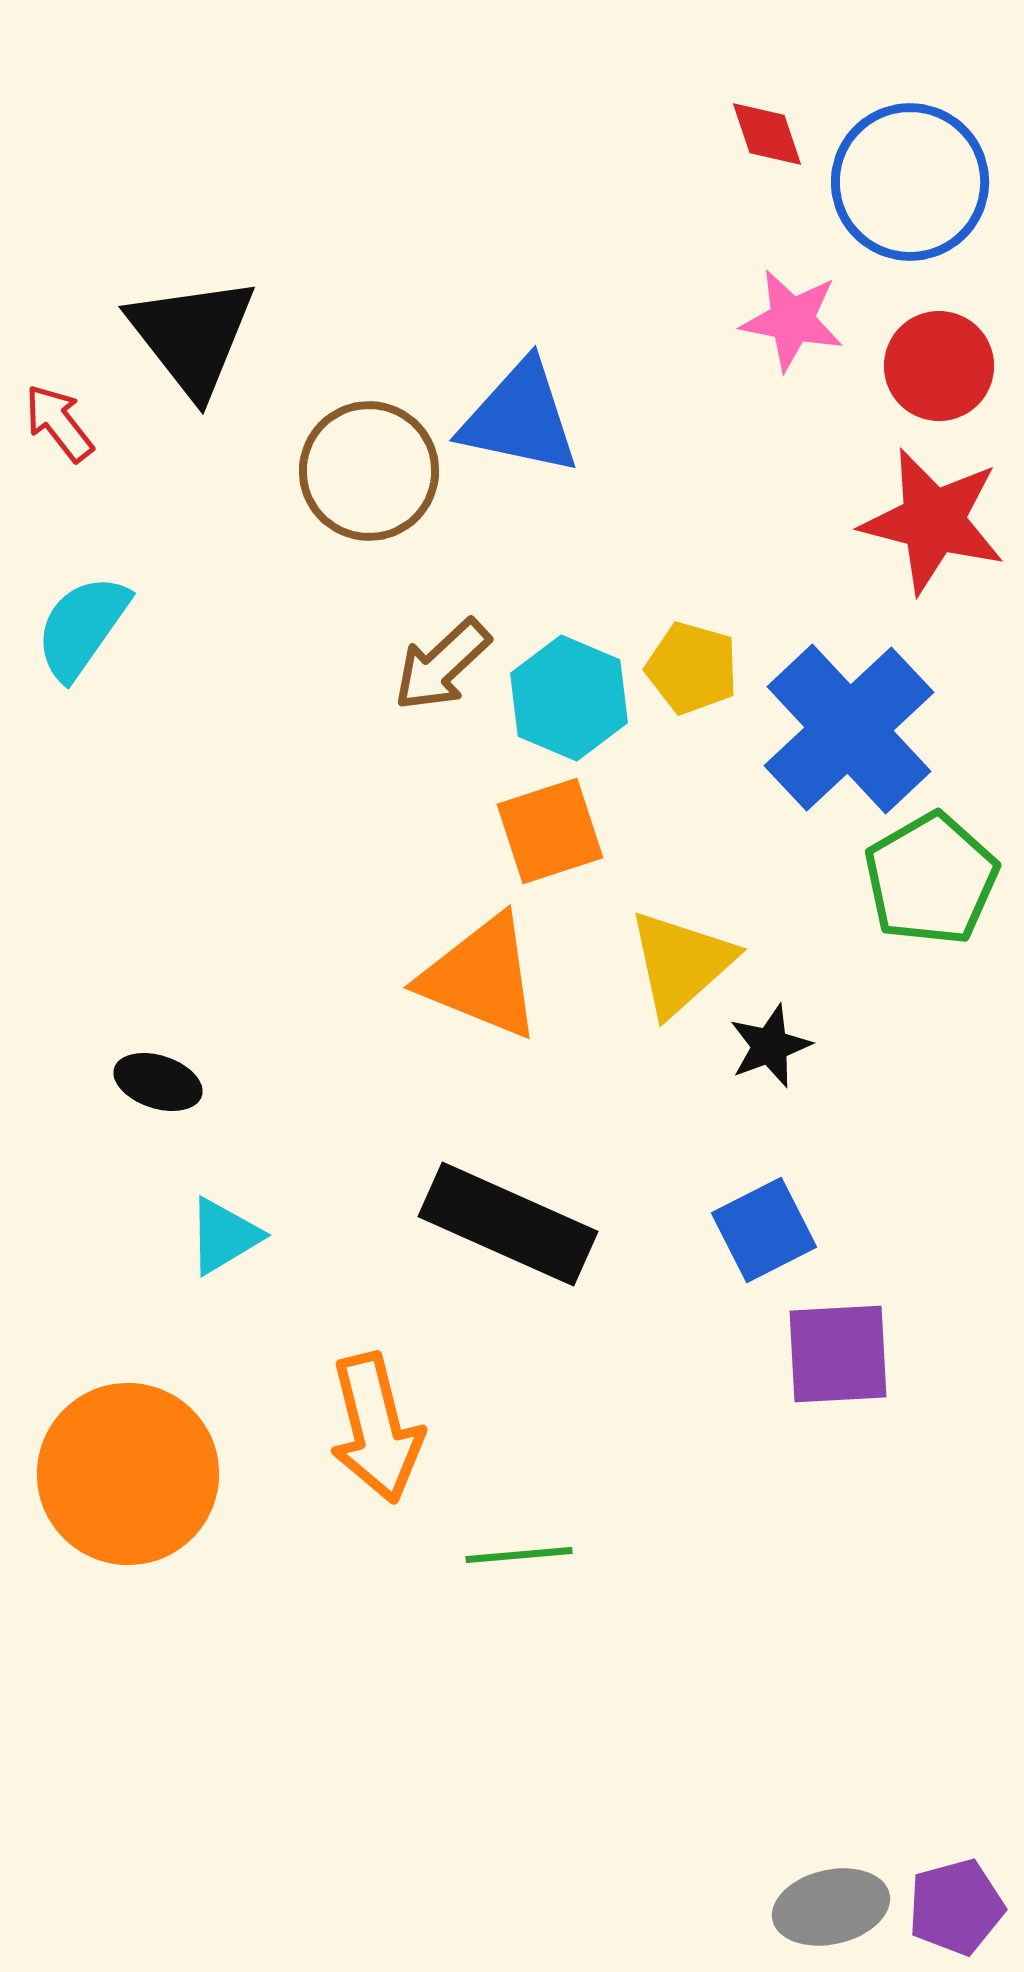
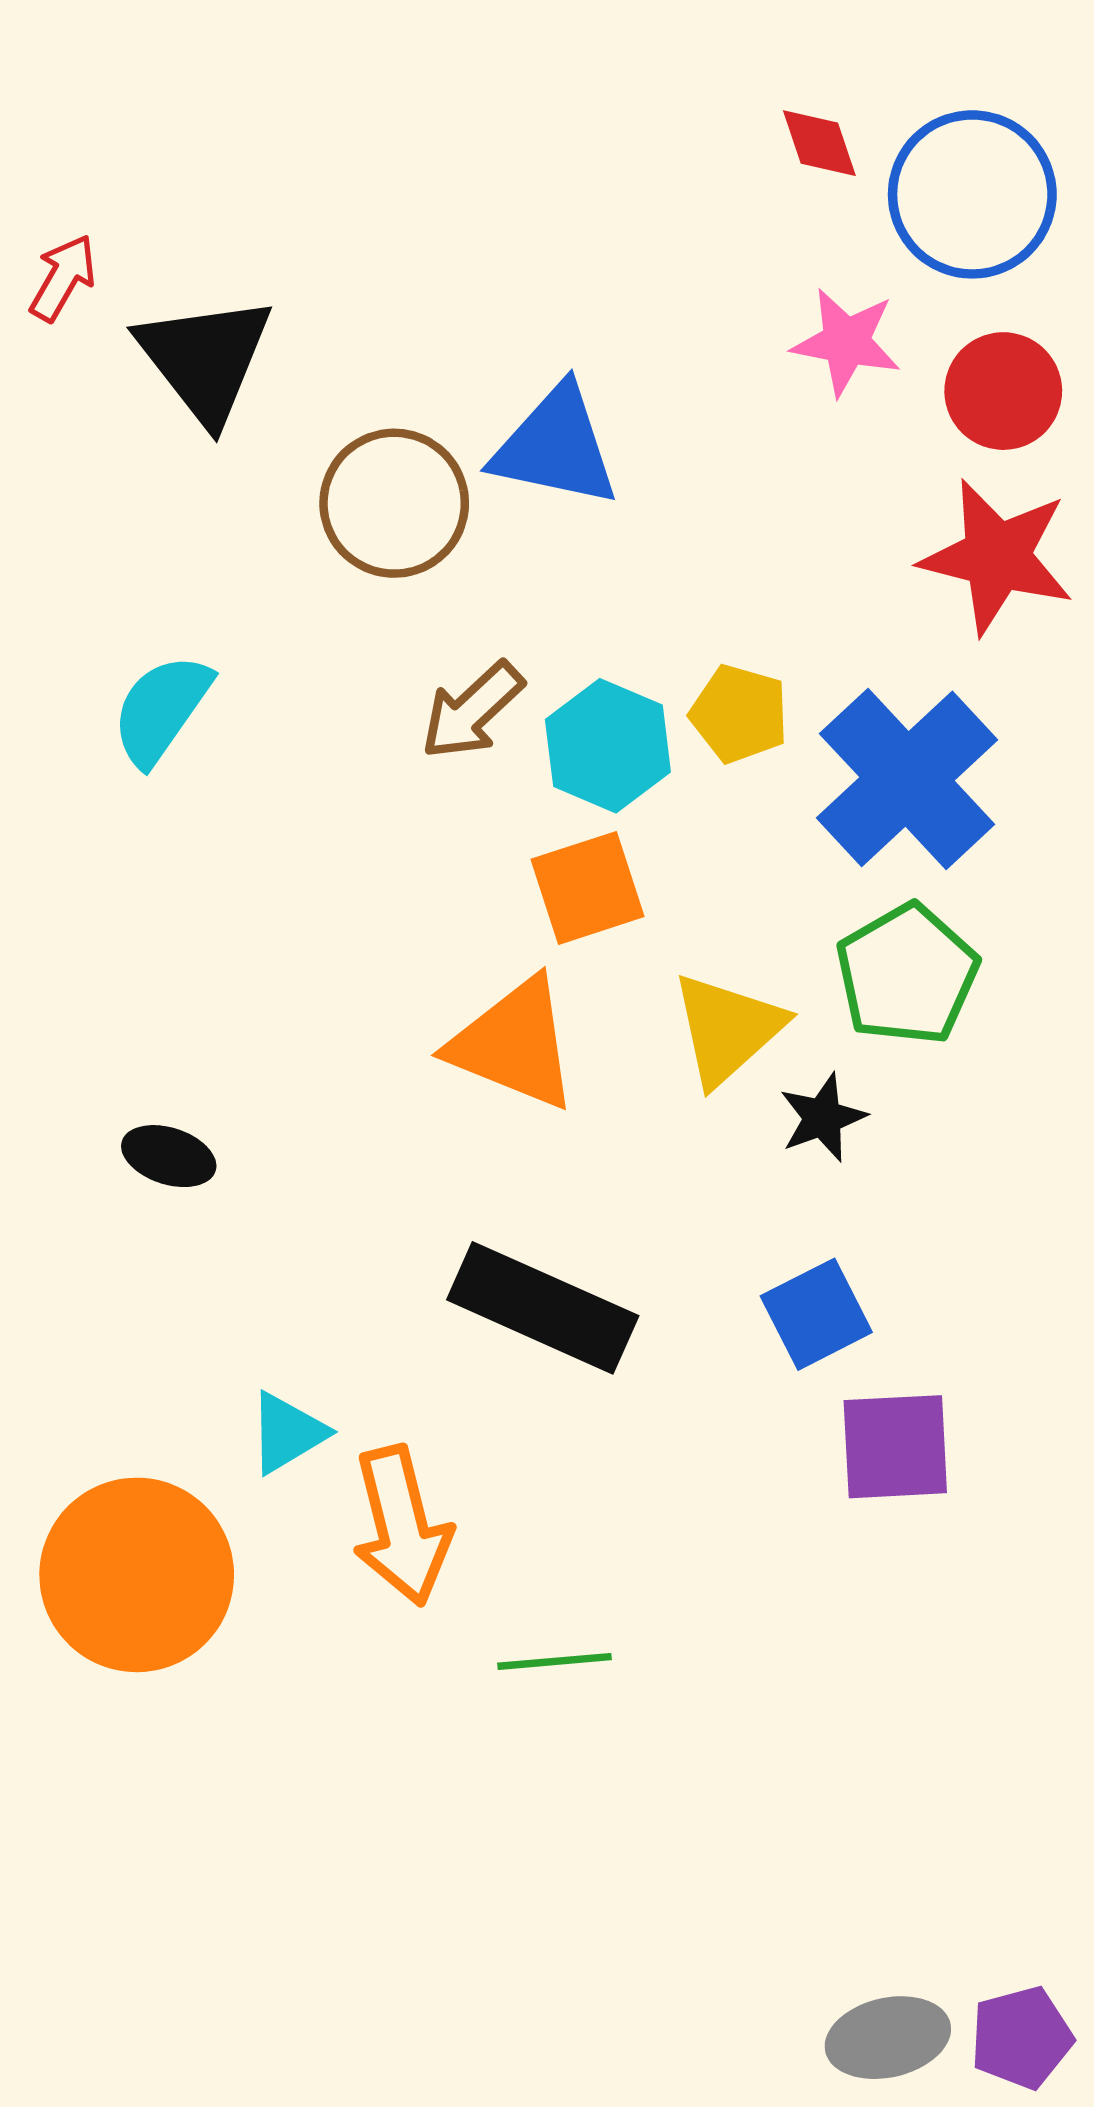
red arrow: (59, 423) -> (63, 278), moved, turned 68
cyan semicircle: (82, 627) -> (161, 709), moved
green pentagon: (931, 879) -> (907, 974), moved
cyan triangle: (224, 1236) -> (287, 1433), moved

